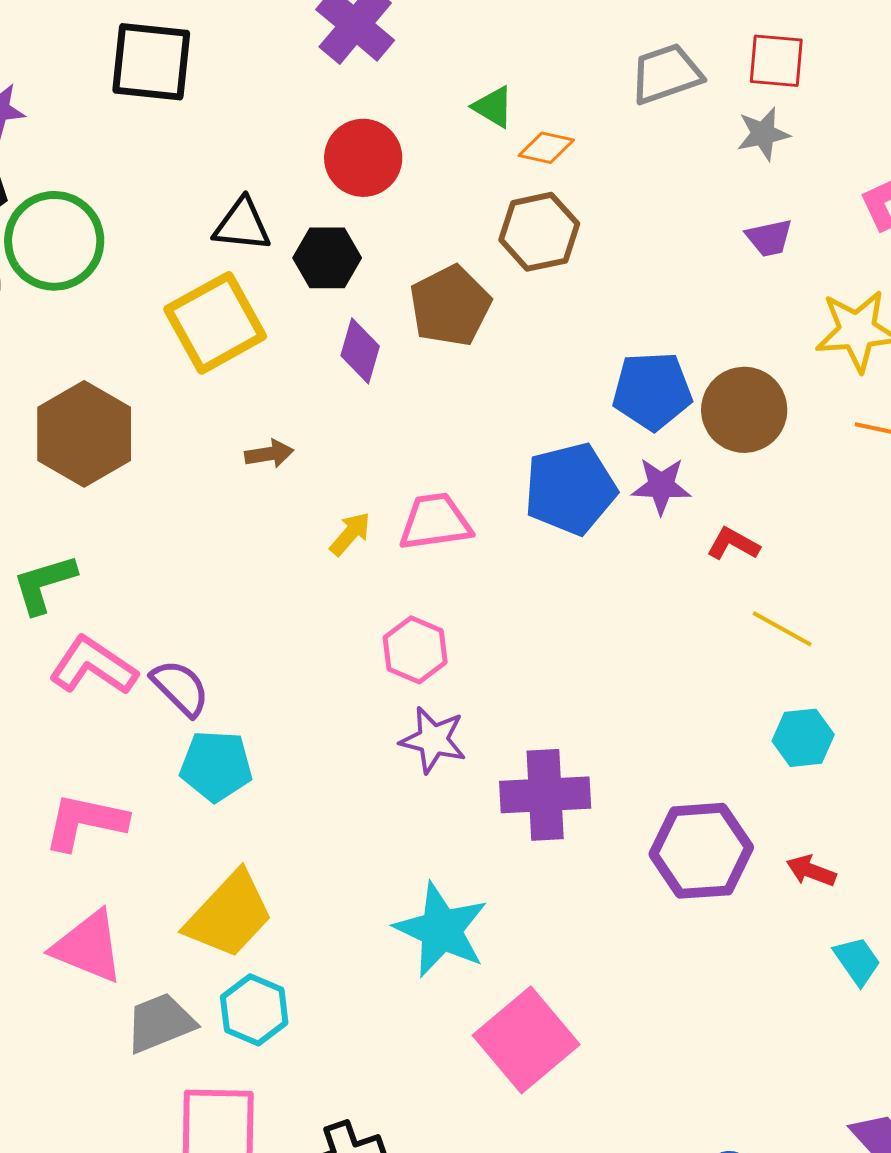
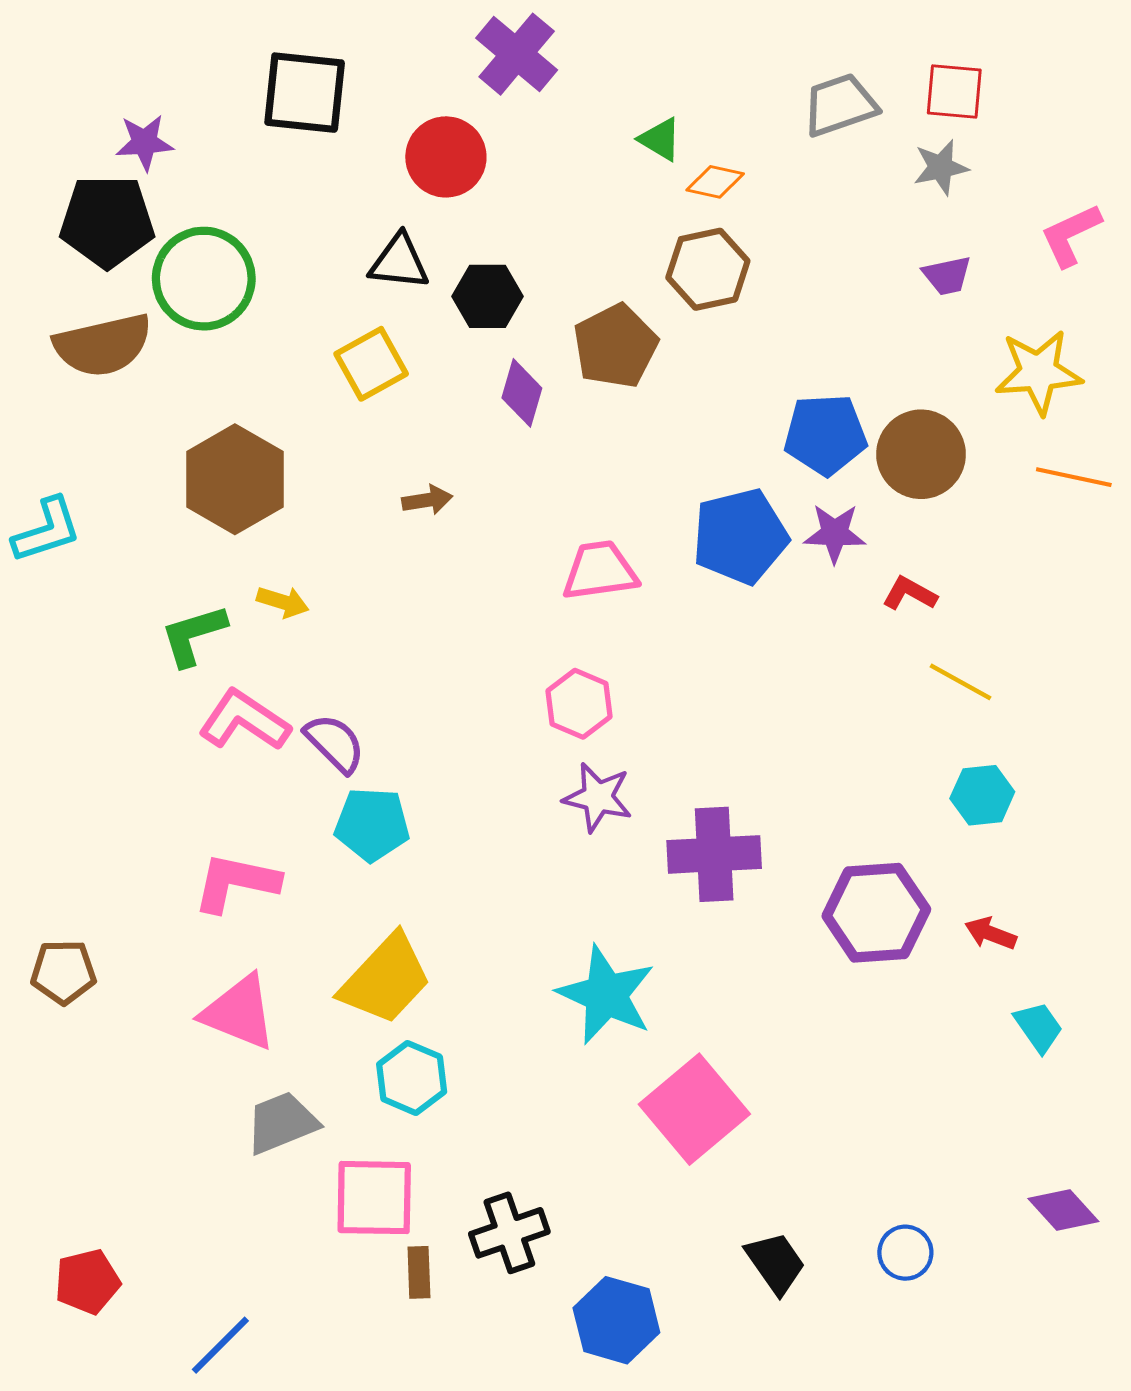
red circle: (363, 158) -> (446, 157), moved
yellow square: (215, 323) -> (371, 364), size x0.7
yellow arrow: (350, 534) -> (283, 602), moved, turned 66
gray trapezoid: (160, 1023) -> (282, 1123), moved

